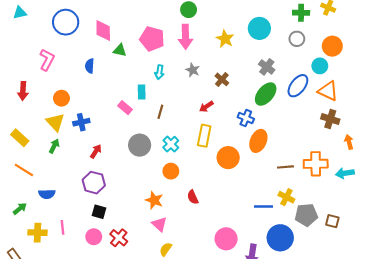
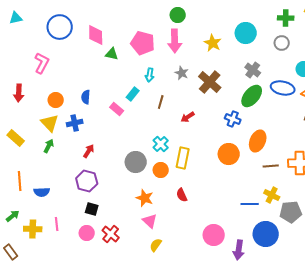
blue semicircle: (90, 66) -> (86, 97), moved
brown cross: (222, 79) -> (210, 82), size x1.6
blue ellipse: (298, 86) -> (283, 88), turned 65
cyan rectangle: (142, 92) -> (133, 94), turned 40
red arrow: (206, 107) -> (188, 117), moved
brown line: (160, 112) -> (161, 102), moved
yellow rectangle: (204, 136) -> (183, 158), moved
orange ellipse: (258, 141) -> (258, 141), moved
gray circle: (140, 145) -> (136, 162), moved
orange circle: (228, 158) -> (229, 154), moved
orange line: (24, 170) -> (20, 181), moved, turned 54
green arrow: (20, 209) -> (13, 216), moved

